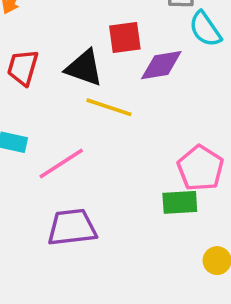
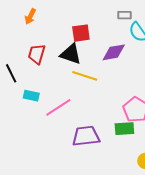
red square: (125, 37) -> (81, 33), moved
purple trapezoid: (72, 227) -> (86, 136), moved

